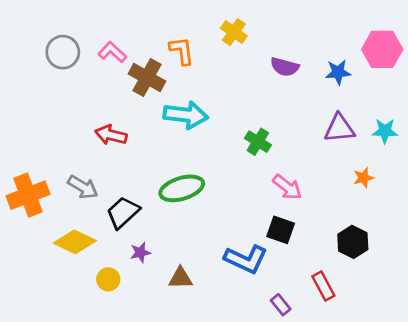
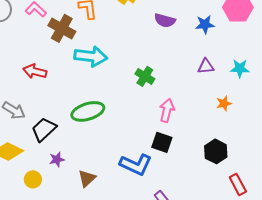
purple triangle: (339, 128) -> (206, 66), size x0.7
pink arrow: (287, 187) -> (167, 110), turned -115
brown triangle: (180, 278) -> (87, 178), turned -42
red rectangle: (323, 286) -> (238, 184), moved

